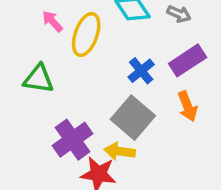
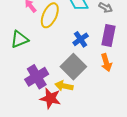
purple rectangle: (188, 60) -> (108, 35), turned -50
green triangle: (38, 79) -> (20, 39), turned -36

